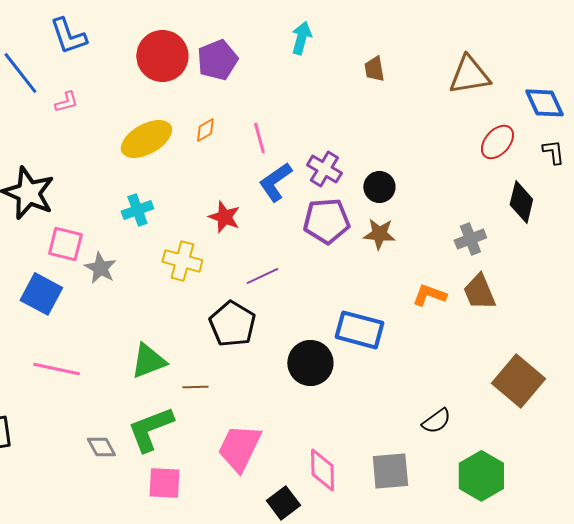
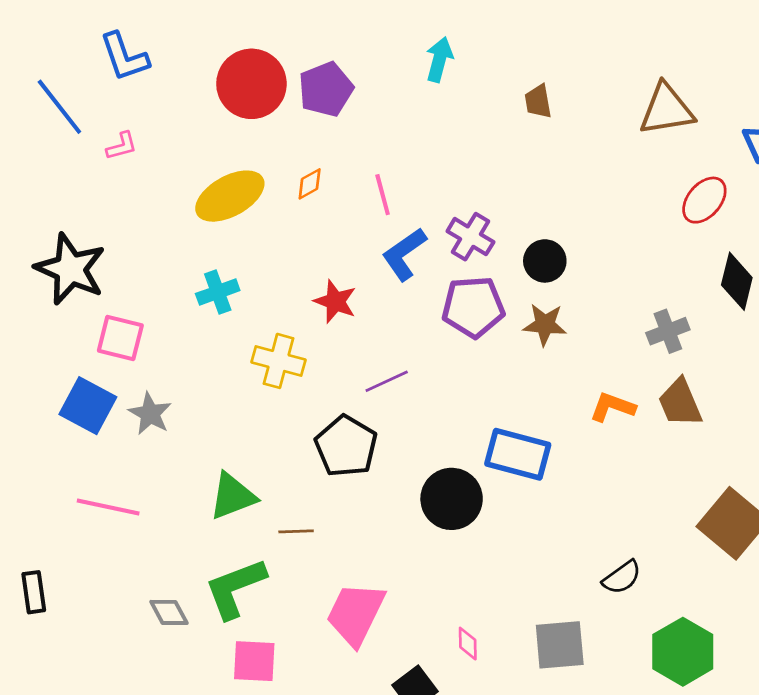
gray star: (100, 268) -> (150, 414), moved
pink diamond: (322, 470) -> (468, 644), size x0.6

